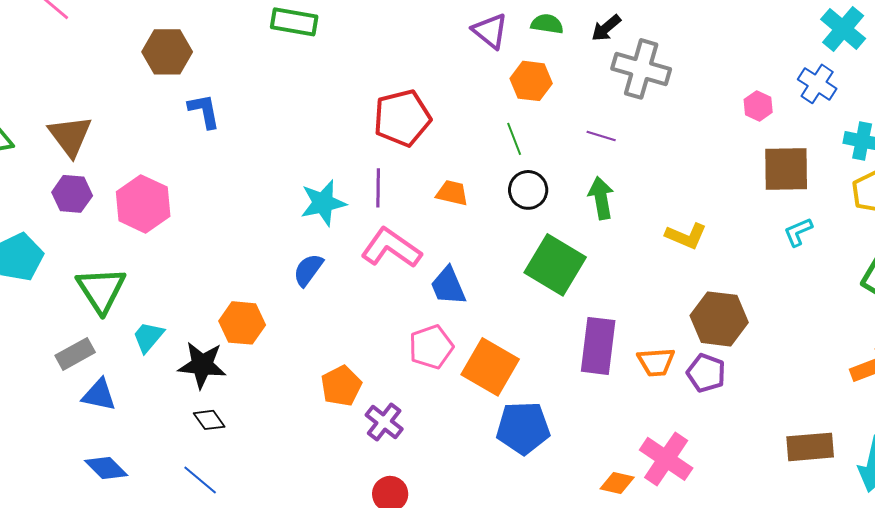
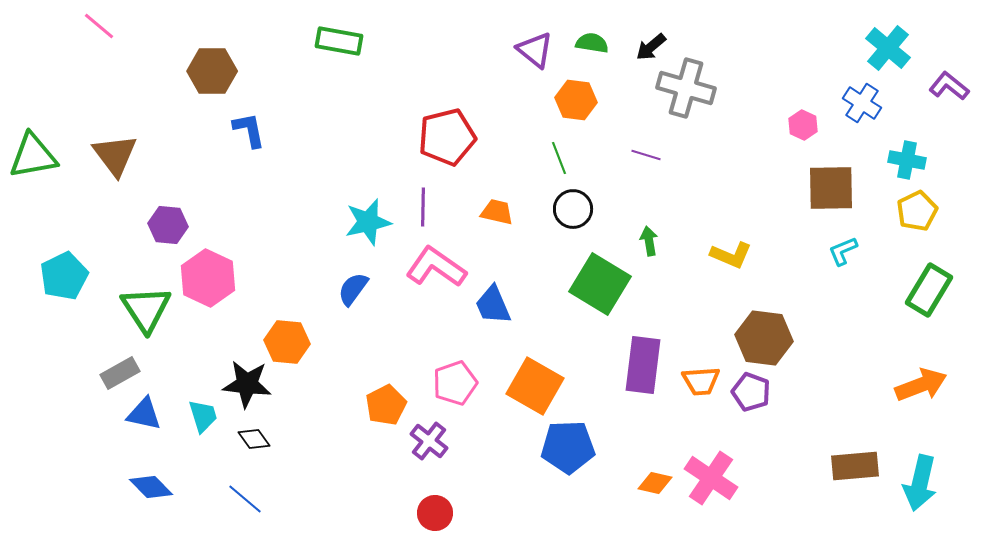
purple hexagon: (72, 194) -> (168, 225), moved
green arrow: (601, 198) -> (649, 241), moved, size x0.7
pink hexagon: (143, 204) -> (208, 278), moved
cyan trapezoid: (148, 337) -> (203, 416), moved, turned 123
pink pentagon: (431, 347) -> (455, 383), moved
orange diamond: (617, 483) -> (655, 483), moved

